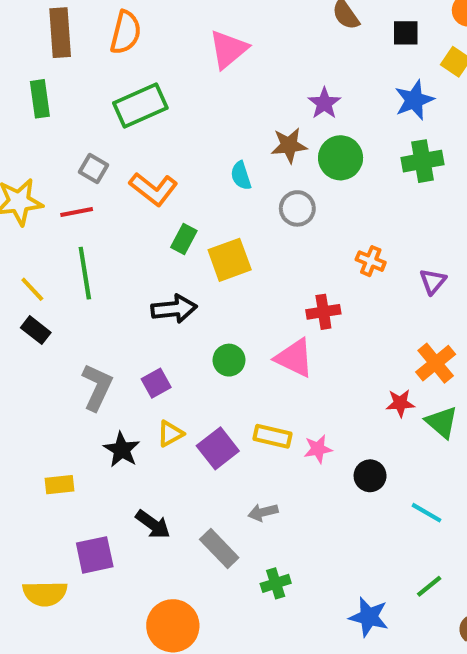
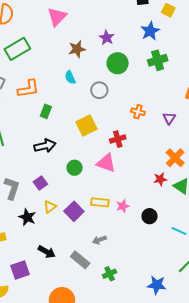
brown star: (289, 145) -> (77, 49), moved
orange L-shape: (153, 189) -> (28, 89), turned -40
yellow square: (230, 260) -> (86, 126), moved

